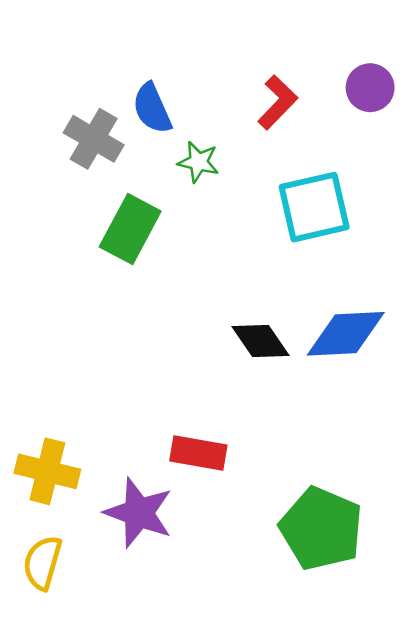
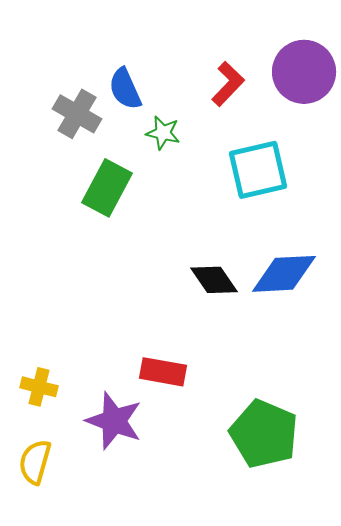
purple circle: (370, 88) -> (304, 72), size x1.6
yellow cross: (47, 471) -> (39, 387), size x0.7

